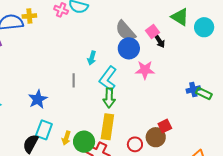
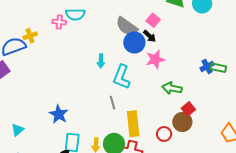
black arrow: (160, 41) -> (150, 36), moved
gray line: (74, 80) -> (113, 103), moved
green arrow: (109, 98) -> (172, 88), moved, turned 114

